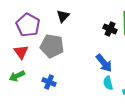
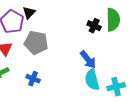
black triangle: (63, 16) -> (29, 13), moved
cyan semicircle: (108, 83) -> (92, 80), size x1.5

